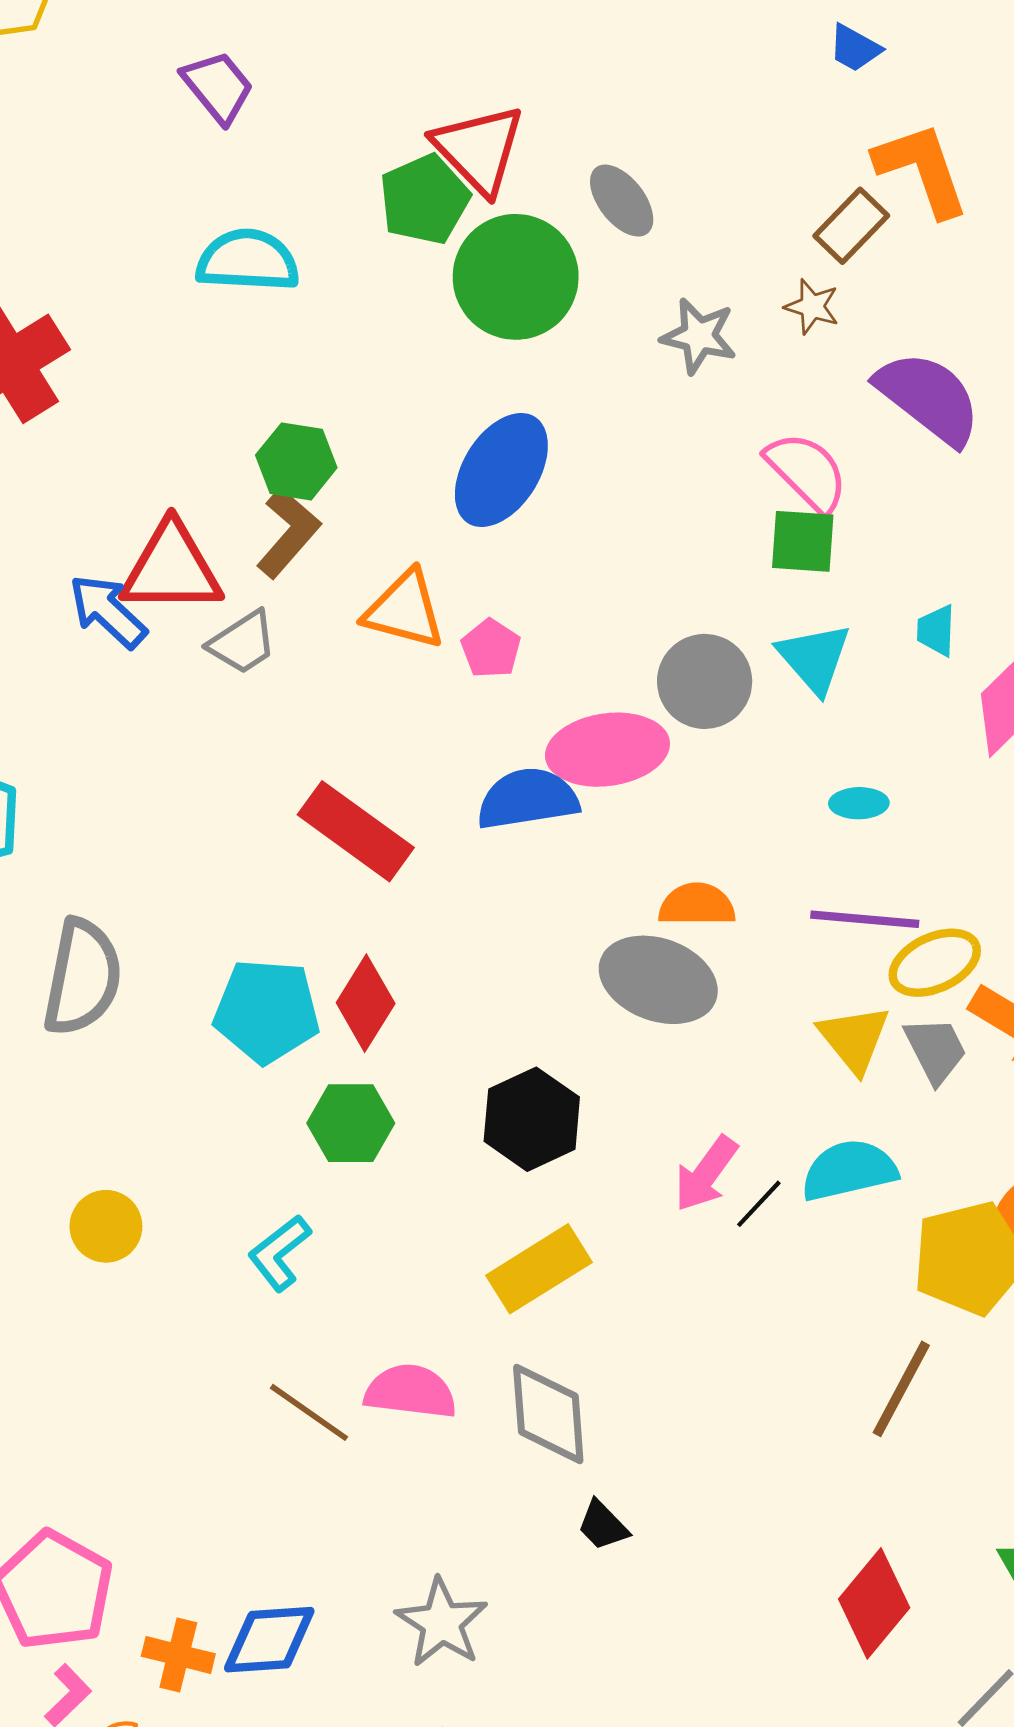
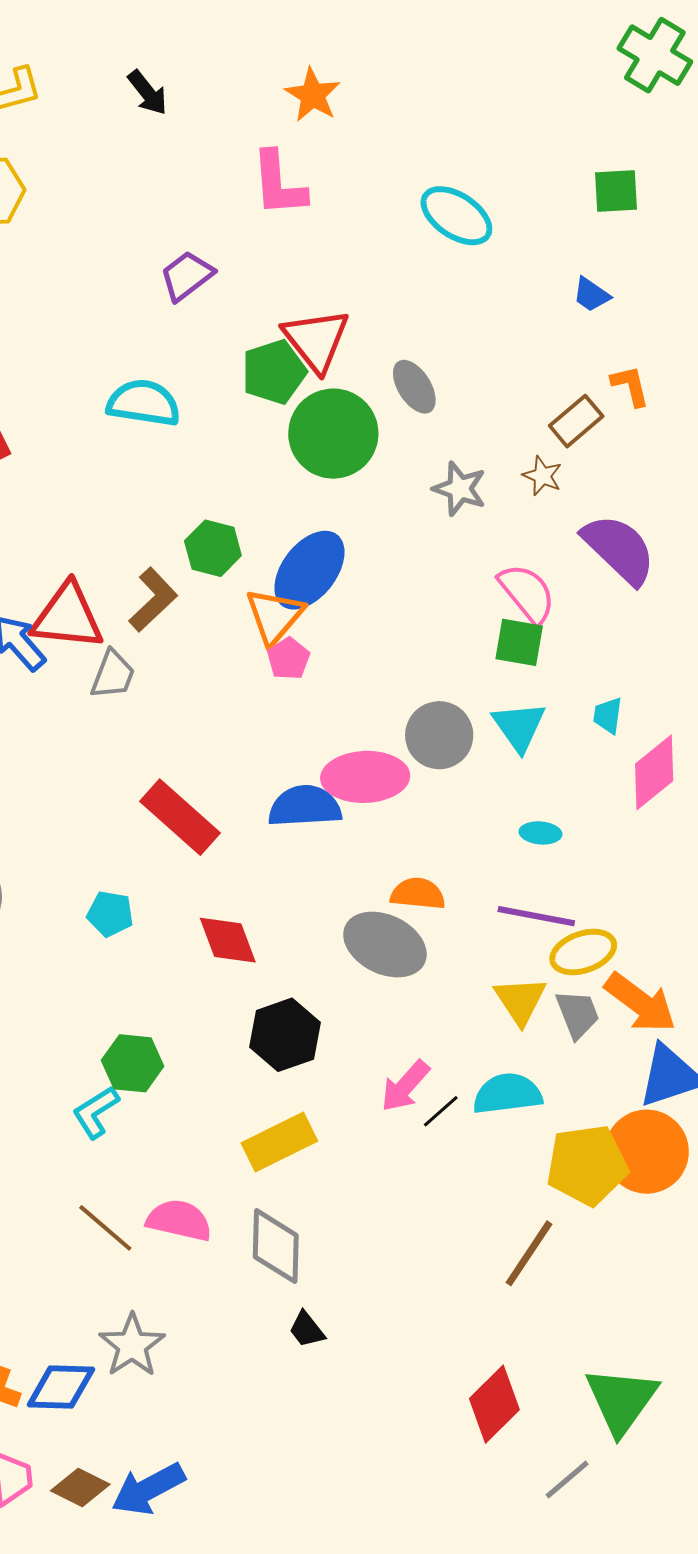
purple trapezoid: (218, 87) -> (187, 276), moved, turned -94
orange L-shape: (922, 169) -> (630, 386), size x0.6
green hexagon: (296, 461) -> (213, 548), moved
orange triangle: (405, 610) -> (274, 616), moved, turned 50
gray trapezoid: (243, 642) -> (113, 675), turned -42
pink pentagon: (491, 649) -> (288, 659), moved
red diamond: (366, 1003) -> (228, 940), moved, turned -58
cyan pentagon: (267, 1011) -> (110, 914), moved, size x0.6
green hexagon: (351, 1123) -> (133, 1063), moved
gray star: (442, 1623) -> (132, 1345), moved

